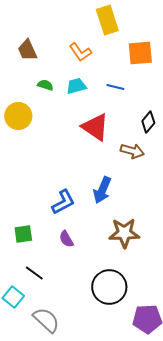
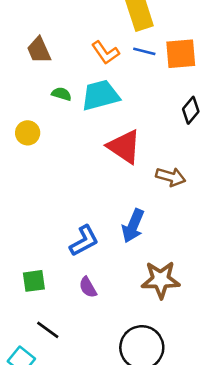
cyan trapezoid: (76, 86) -> (100, 95), size x1.5
blue line: (115, 87) -> (144, 51), moved
yellow circle: (18, 116) -> (28, 133), size x0.7
black diamond: (148, 122) -> (191, 110), moved

